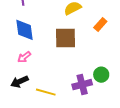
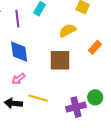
black arrow: (20, 82) -> (13, 103), turned 30
yellow line: (46, 92) -> (38, 98), moved

